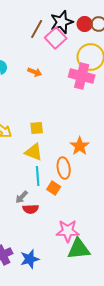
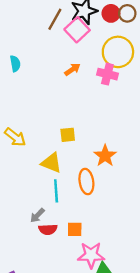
orange arrow: (35, 72) -> (72, 69), moved, turned -56
pink cross: (82, 76) -> (107, 74), size x0.7
yellow square: (37, 128) -> (68, 135), moved
orange square: (54, 188) -> (75, 229), moved, turned -32

